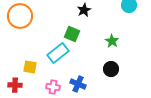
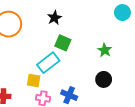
black star: (84, 10) -> (55, 18), moved
yellow square: (30, 67) -> (34, 80), moved

